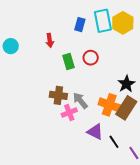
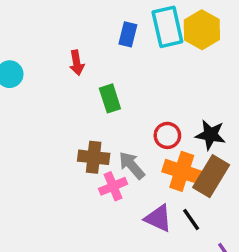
red circle: (91, 58) -> (167, 135), moved
black star: (126, 84) -> (210, 135), turned -30
black line: (114, 142) -> (191, 220), moved

